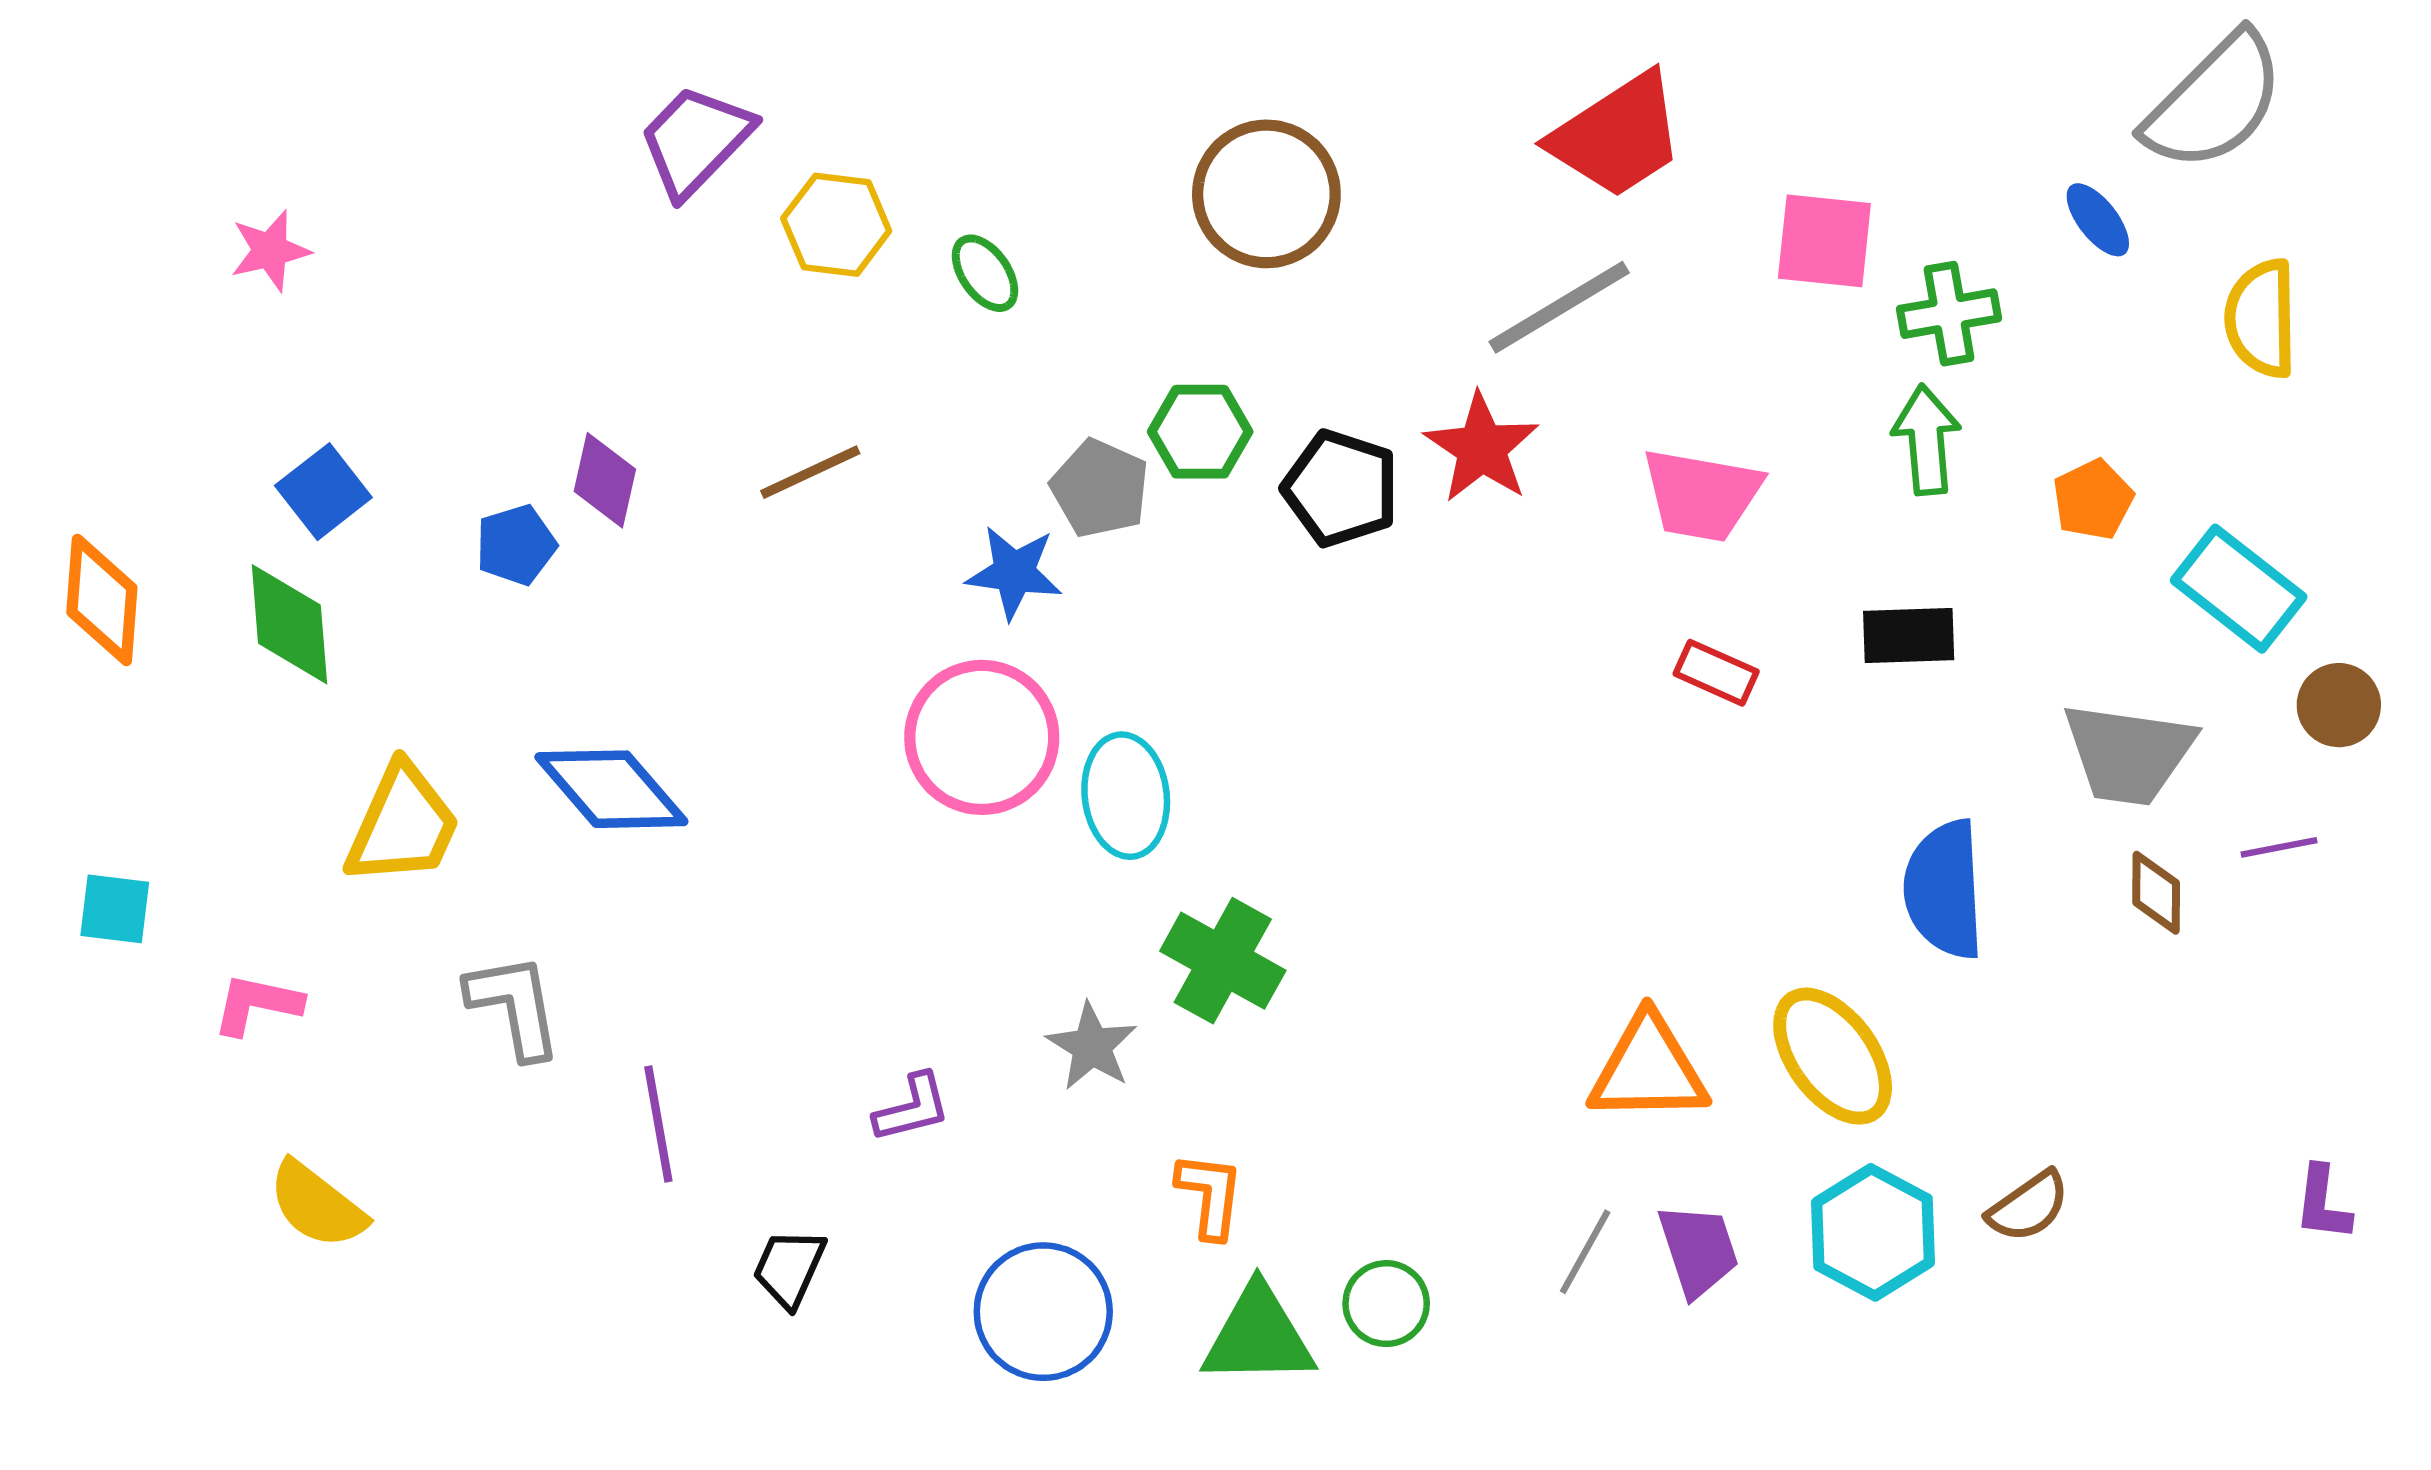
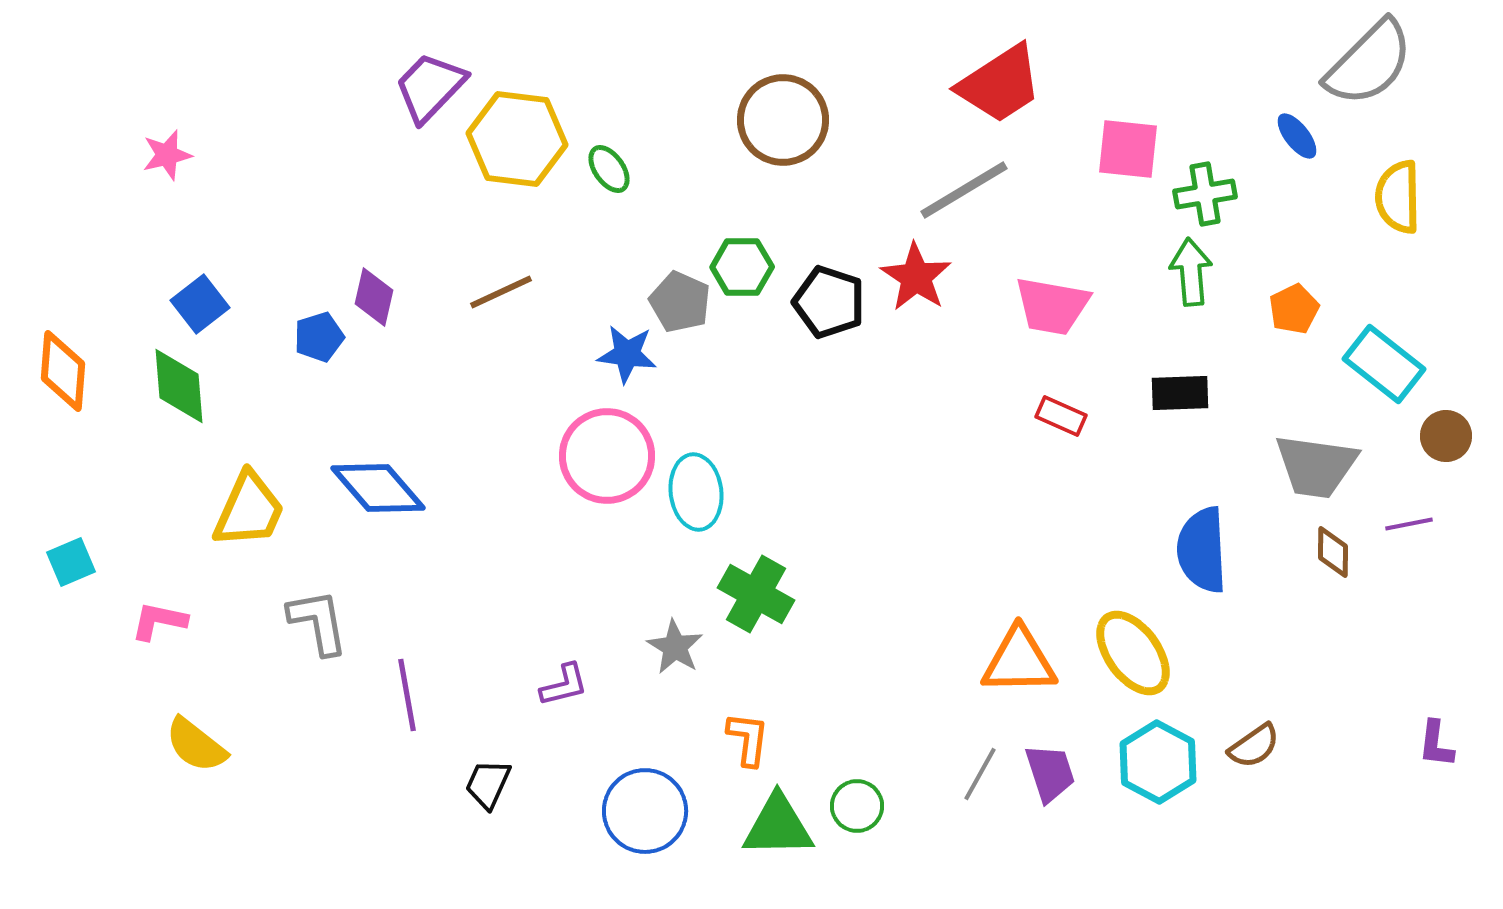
yellow hexagon: (836, 225) -> (517, 139), size x1.5
cyan square: (115, 909) -> (71, 562), turned -30

